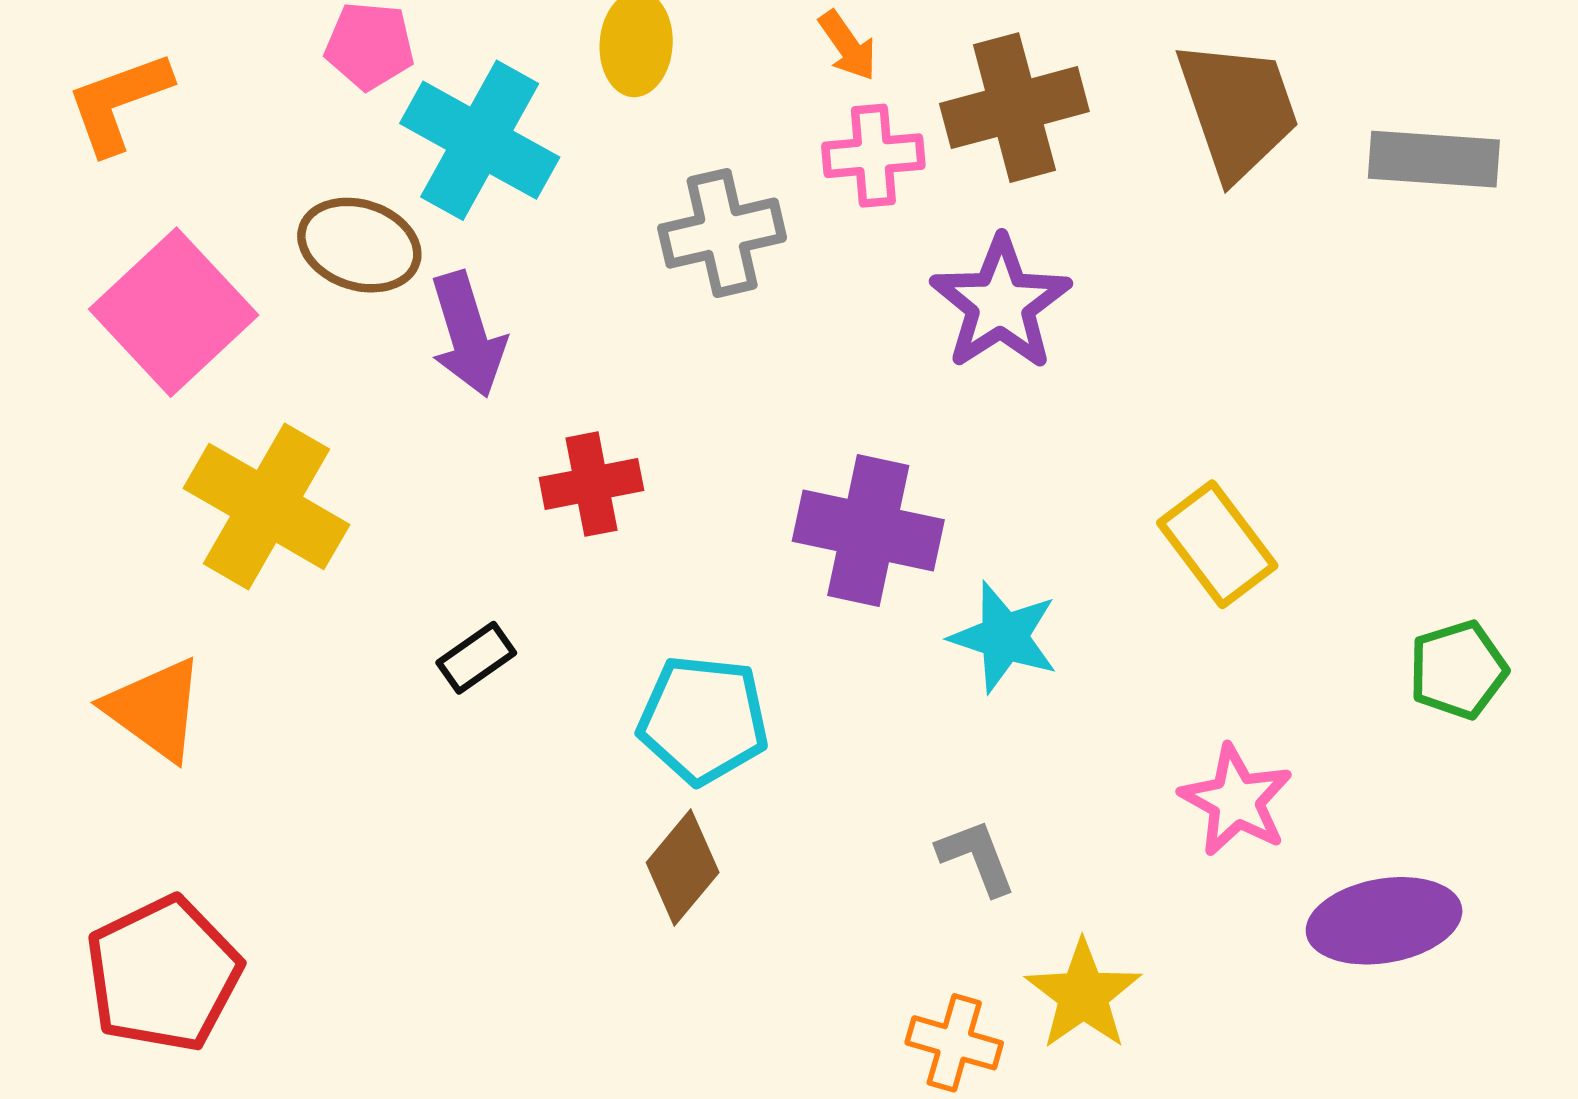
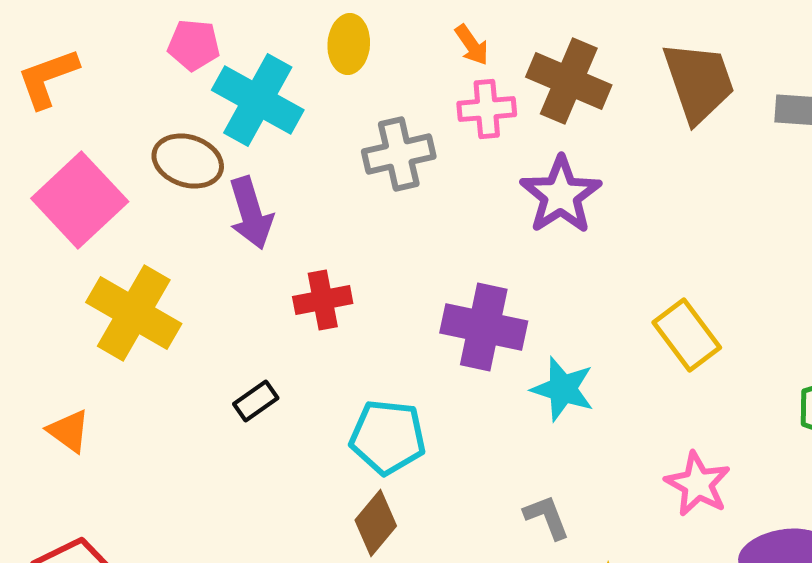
brown cross: (1014, 108) -> (569, 81), turned 38
orange triangle: (155, 709) -> (69, 431), size x0.7

